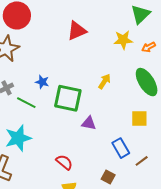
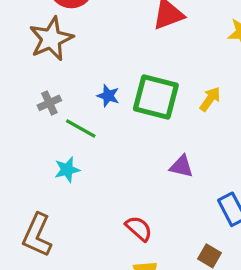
green square: (68, 98) -> (156, 97), moved
cyan star: (18, 138) -> (67, 170), moved, size x0.6

